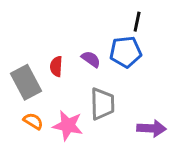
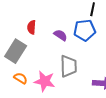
red semicircle: (56, 66) -> (32, 27), moved
gray rectangle: (26, 82) -> (16, 51), turned 60

